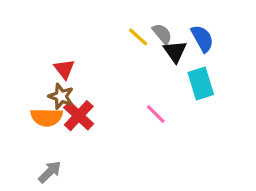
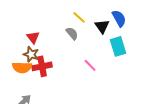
gray semicircle: (162, 34) -> (72, 33), moved
red cross: (79, 116) -> (42, 66), turned 36

